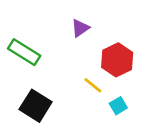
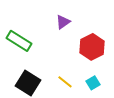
yellow line: (93, 85) -> (65, 82), moved

